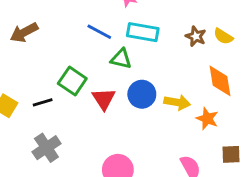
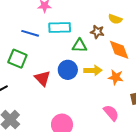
brown star: (196, 36) -> (97, 32), moved
green triangle: (121, 59) -> (80, 46), moved
green square: (72, 81) -> (17, 59), moved

